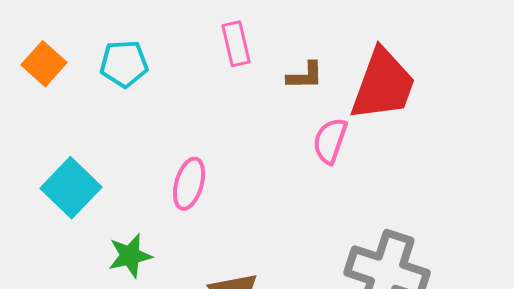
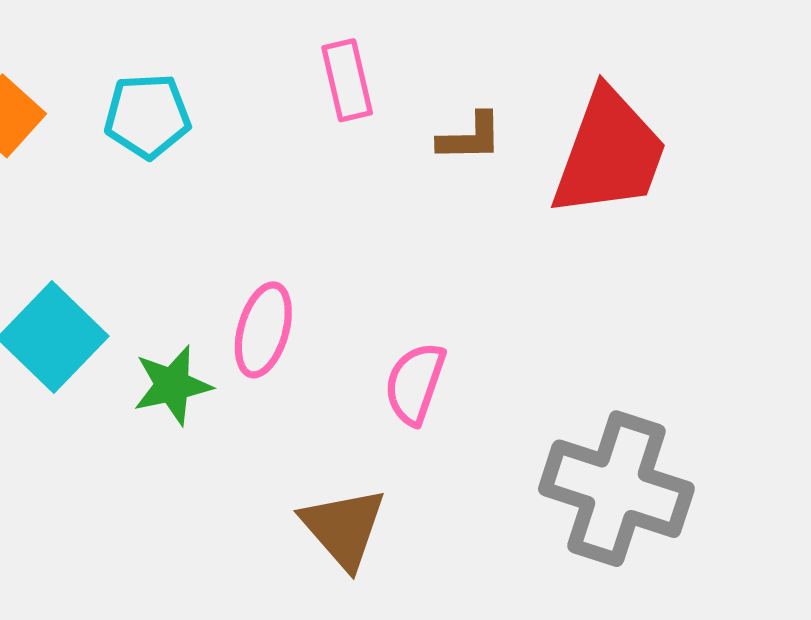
pink semicircle: (330, 141) -> (415, 383), moved
green star: (130, 256) -> (172, 385), moved

